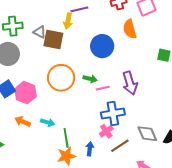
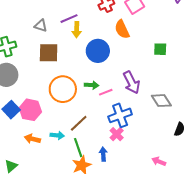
yellow arrow: (68, 21) -> (77, 30), moved
gray triangle: (40, 32) -> (41, 26), moved
gray diamond: (147, 134) -> (161, 101), moved
brown line: (120, 146) -> (79, 123), moved

